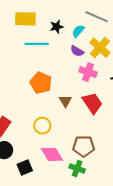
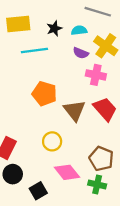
cyan semicircle: (78, 31) -> (79, 30), turned 48
brown triangle: (65, 101) -> (74, 110), size x1.5
brown pentagon: (84, 146) -> (101, 159), turned 30

